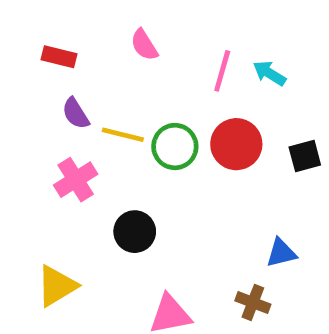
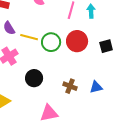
cyan arrow: (269, 73) -> (91, 11), turned 56
brown cross: (253, 302) -> (70, 86), moved

